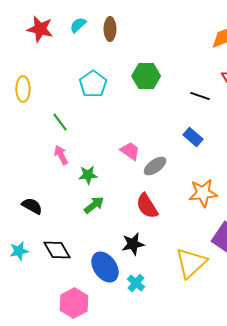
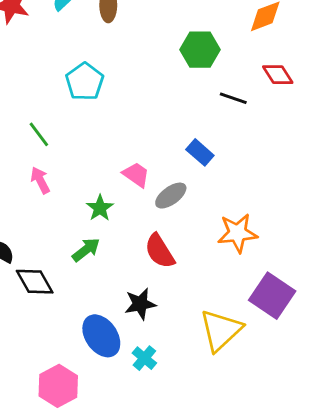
green hexagon: (146, 76) -> (200, 50), moved
blue rectangle: (193, 137) -> (200, 152), moved
green star: (88, 175) -> (100, 208), moved, turned -30
black diamond: (57, 250) -> (35, 282), moved

